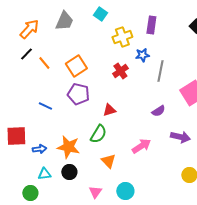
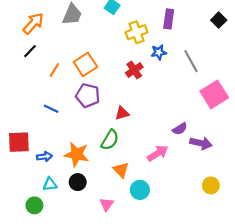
orange line: (44, 63) -> (54, 70), moved, turned 72
gray line: (160, 71) -> (191, 61), moved, turned -40
purple semicircle: (158, 111) -> (180, 129), moved
cyan circle: (125, 191) -> (140, 190), moved

